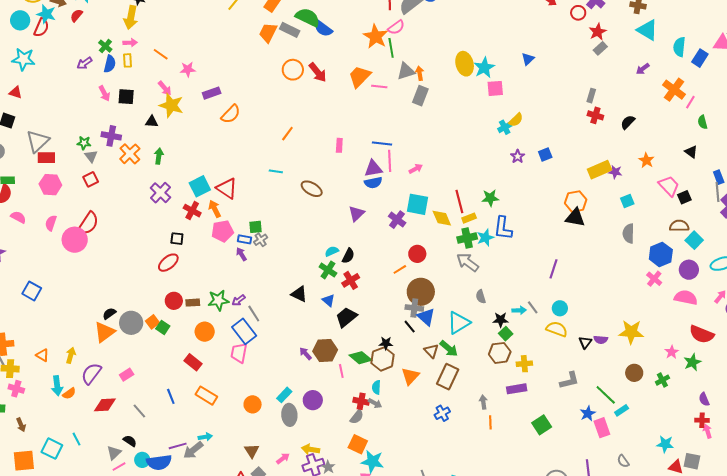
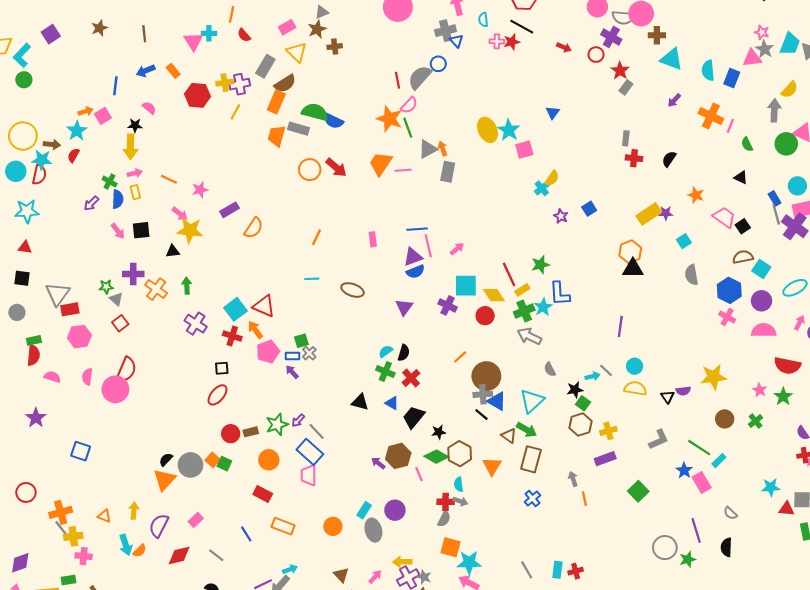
red circle: (417, 254) -> (485, 316), moved
black star: (386, 343) -> (439, 432), moved

